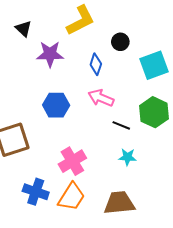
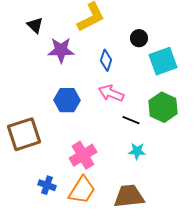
black circle: (120, 42) -> (139, 38), moved
blue cross: (36, 192) -> (47, 185), size x0.7

